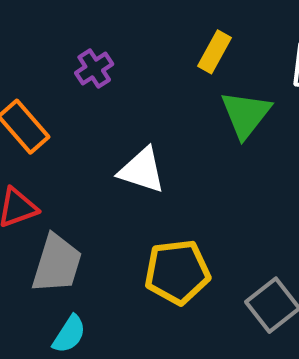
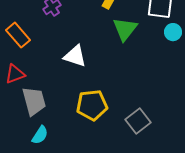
gray trapezoid: (57, 264) -> (34, 101), turned -32

